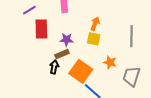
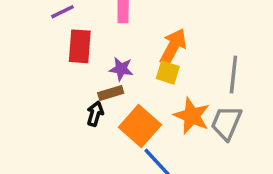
orange arrow: (95, 24) -> (173, 47), size x1.5
orange star: (110, 62) -> (192, 116), size x1.5
gray trapezoid: (131, 76) -> (226, 123), moved

